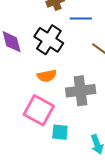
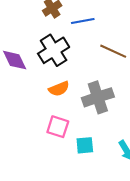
black cross: (49, 40) -> (54, 50), turned 36
pink square: (39, 110) -> (58, 127), size x0.7

